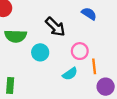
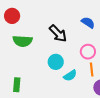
pink circle: (80, 51) -> (88, 52), moved
cyan circle: (40, 52) -> (56, 62), moved

